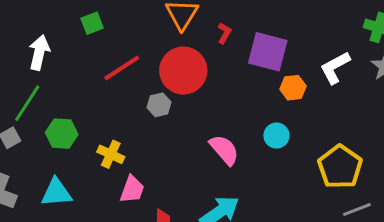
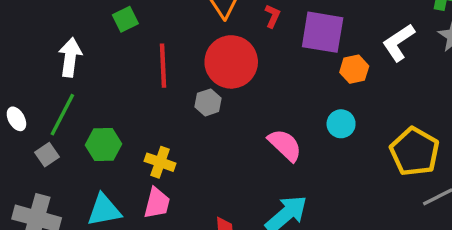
red line: (122, 68) -> (163, 66), turned -54
pink trapezoid: (132, 190) -> (157, 203), moved

